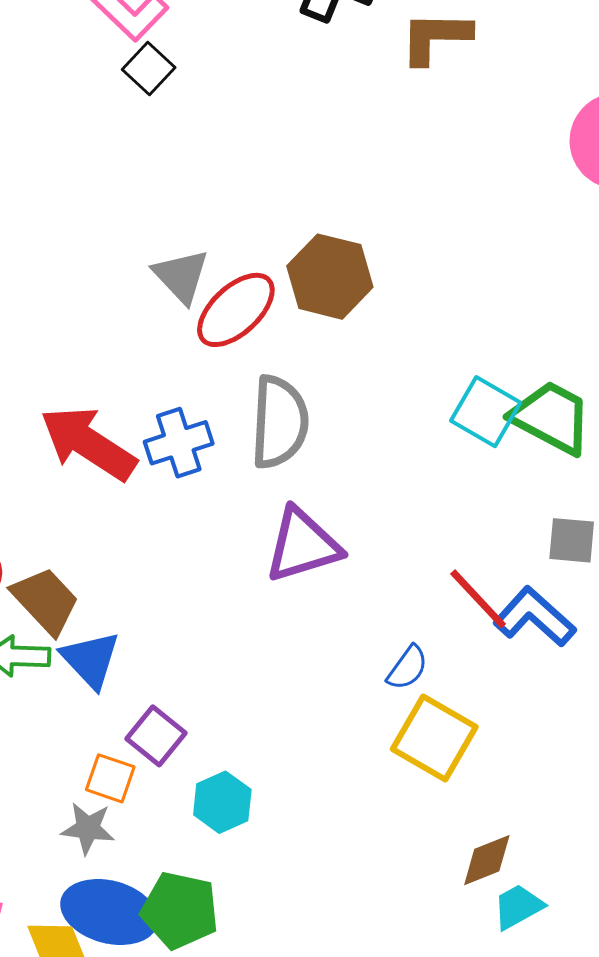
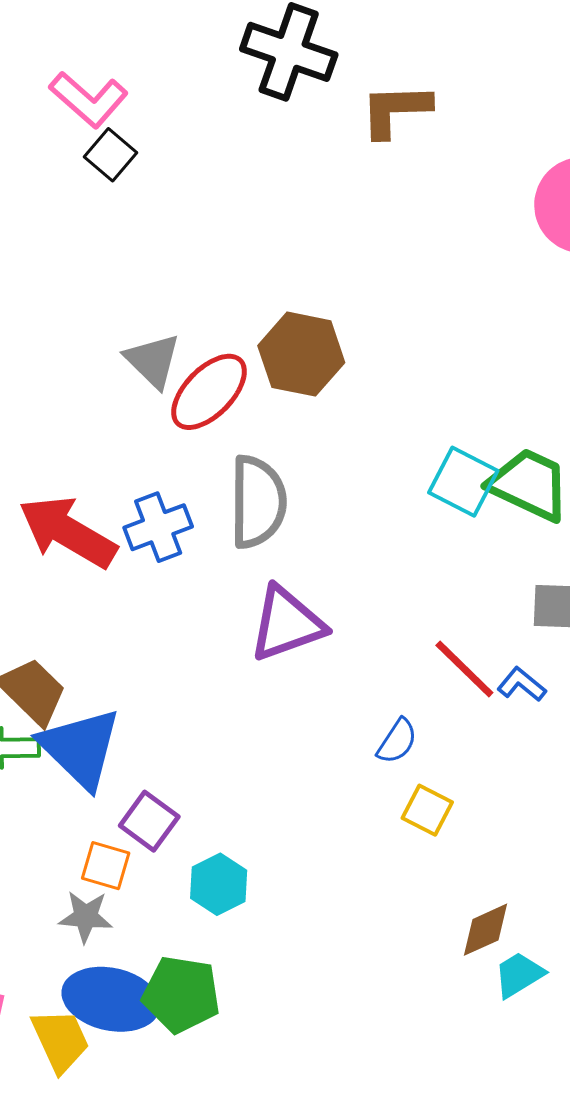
blue L-shape: (534, 617) -> (522, 684), size x0.6
blue triangle: (91, 660) -> (80, 748), size x1.4
yellow square: (434, 738) -> (427, 810), size x0.6

